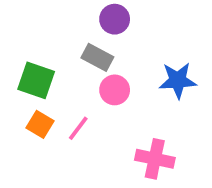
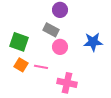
pink line: (78, 128) -> (41, 67), turned 64
pink cross: (155, 159) -> (67, 83), moved

